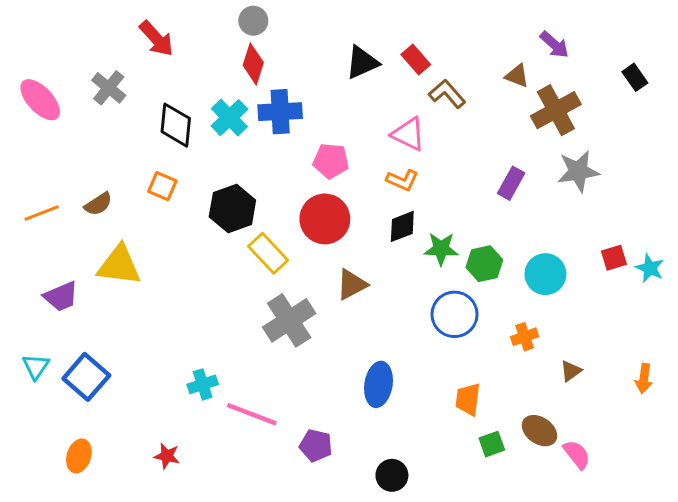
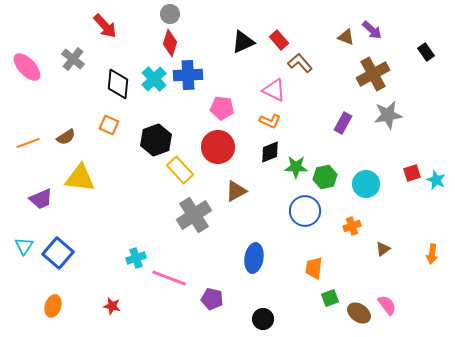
brown triangle: (517, 76) -> (346, 37), moved
brown ellipse: (539, 431) -> (359, 313), moved

